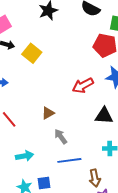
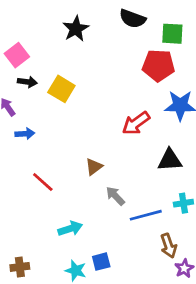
blue line: (69, 160) -> (146, 215), moved

